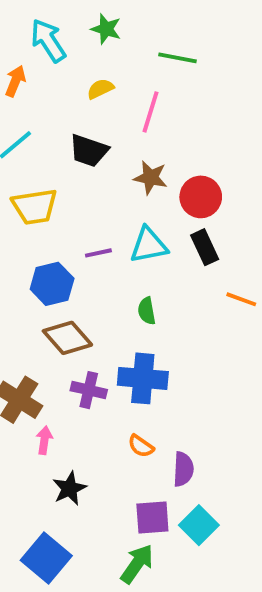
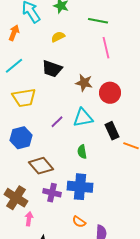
pink line: (151, 112) -> (106, 48), moved, turned -30
black rectangle: (205, 247) -> (112, 131), moved
purple line: (98, 253) -> (57, 122), turned -32
blue hexagon: (52, 284) -> (21, 138), moved

